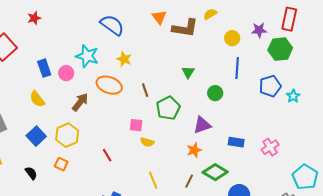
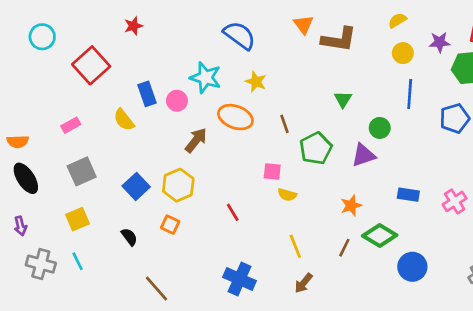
yellow semicircle: (210, 14) -> (397, 20), moved
yellow semicircle: (37, 99) -> (124, 120), moved
purple triangle: (202, 125) -> (363, 155), moved

